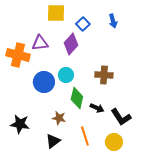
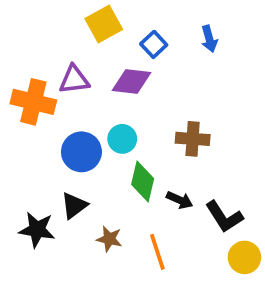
yellow square: (56, 13) -> (104, 24), turned -30
purple diamond: (71, 44) -> (131, 81), turned 55
brown star: (59, 118) -> (109, 239), moved
black triangle: (53, 141) -> (74, 206), moved
yellow circle: (114, 142) -> (244, 257), moved

